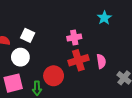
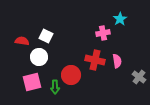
pink cross: (74, 37) -> (103, 33), moved
red cross: (78, 60) -> (95, 60), turned 30

